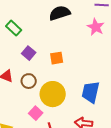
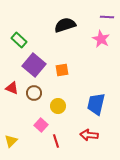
purple square: (29, 53) -> (34, 65), size x1.6
yellow circle: (53, 94) -> (58, 106), size x0.6

